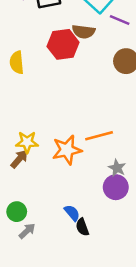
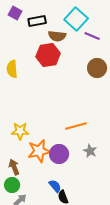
brown semicircle: (84, 32) -> (57, 36), moved
orange star: (67, 150) -> (39, 151), moved
brown arrow: (19, 159) -> (14, 167), moved, turned -63
purple circle: (116, 187) -> (59, 154), moved

